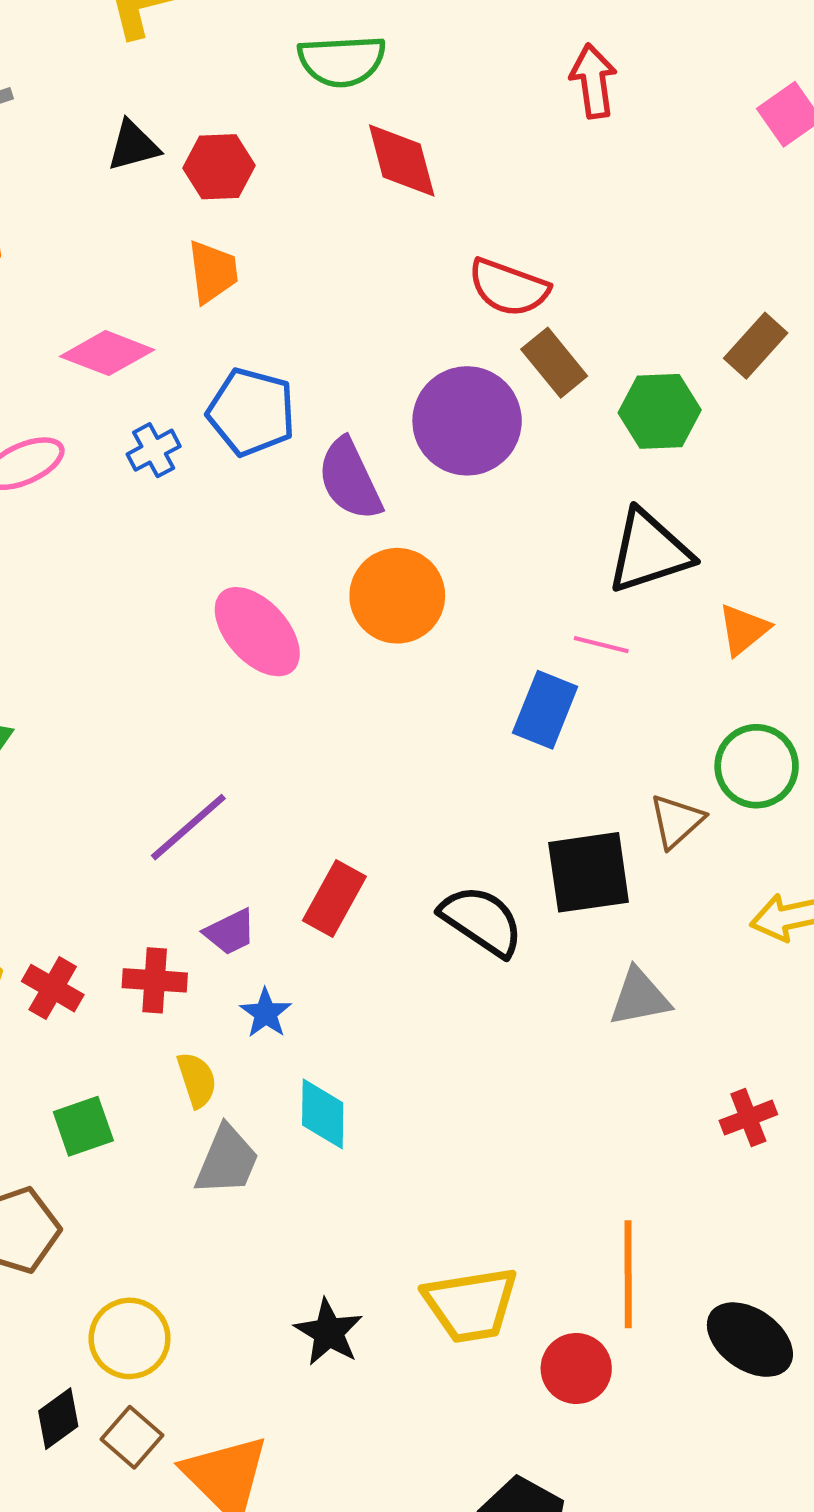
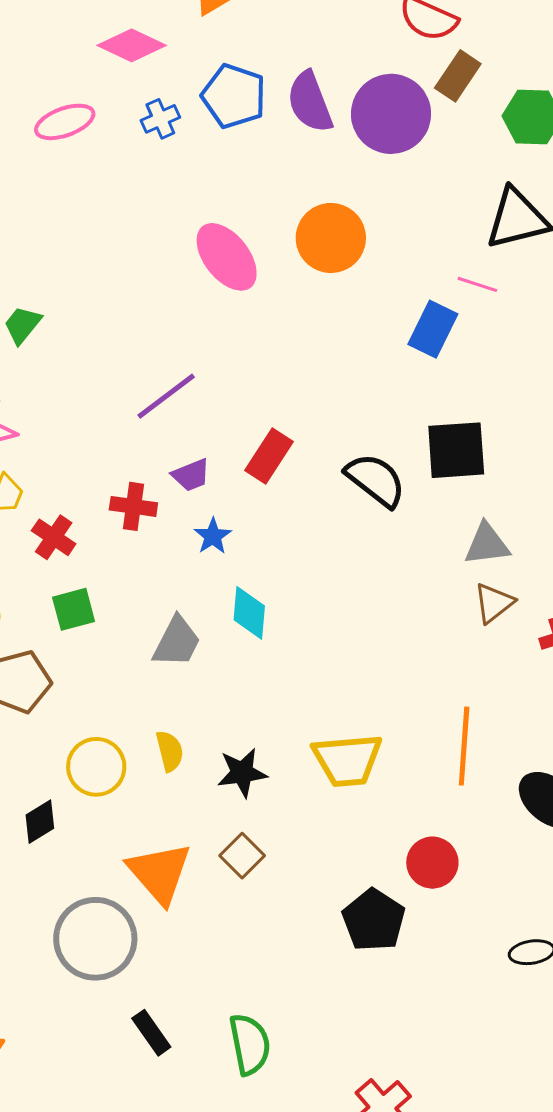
brown rectangle: (554, 363) -> (458, 76), turned 69
purple semicircle: (350, 479) -> (310, 102), moved
brown triangle: (677, 821) -> (494, 603), moved
red cross: (53, 988) -> (54, 537), moved
yellow semicircle: (197, 1080) -> (170, 751), moved
black star: (329, 1332) -> (242, 773), turned 30
red circle: (576, 1368) -> (432, 863), moved
brown square: (132, 1437) -> (242, 856), moved

